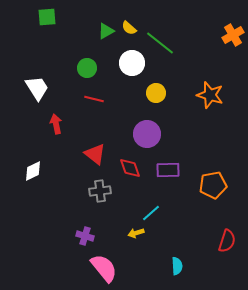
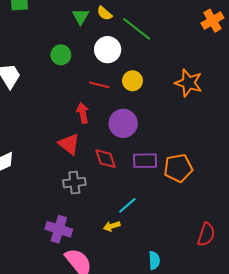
green triangle: (106, 31) -> (81, 16), turned -30
red line: (94, 99) -> (99, 85), moved
red arrow: (56, 124) -> (83, 113), moved
orange pentagon: (213, 185) -> (178, 168), moved
purple cross: (85, 236) -> (59, 229), size x1.4

